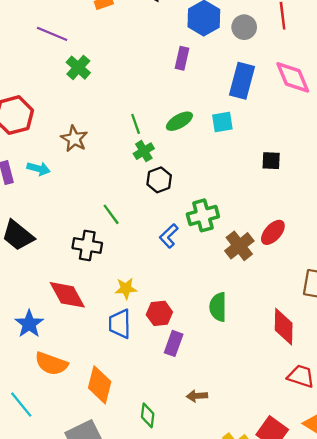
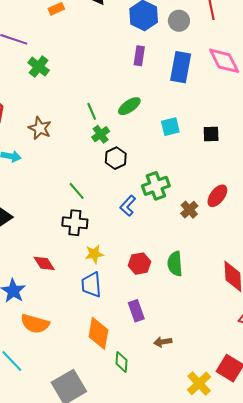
purple rectangle: (182, 58) -> (139, 56), moved
cyan square: (222, 122) -> (170, 127), moved
black cross: (87, 245) -> (75, 223), moved
brown cross: (239, 246) -> (189, 210), size x0.7
red diamond: (67, 295) -> (44, 263), size x0.7
red hexagon: (159, 313) -> (139, 264), moved
purple rectangle: (174, 343) -> (136, 311), moved, turned -35
orange diamond: (100, 385) -> (98, 333), moved

